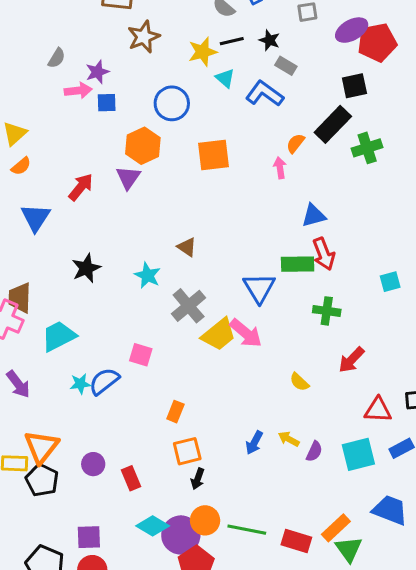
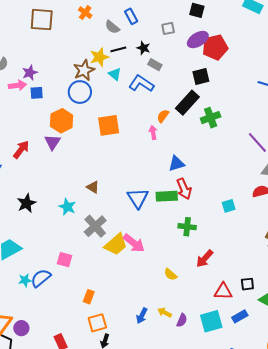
brown star: (144, 37) -> (84, 70), moved
blue triangle: (259, 288) -> (138, 198), moved
purple circle: (93, 464) -> (21, 328), moved

